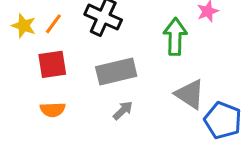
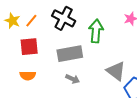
green arrow: (175, 37) -> (96, 31), moved
gray arrow: (123, 110) -> (73, 79), turned 64

